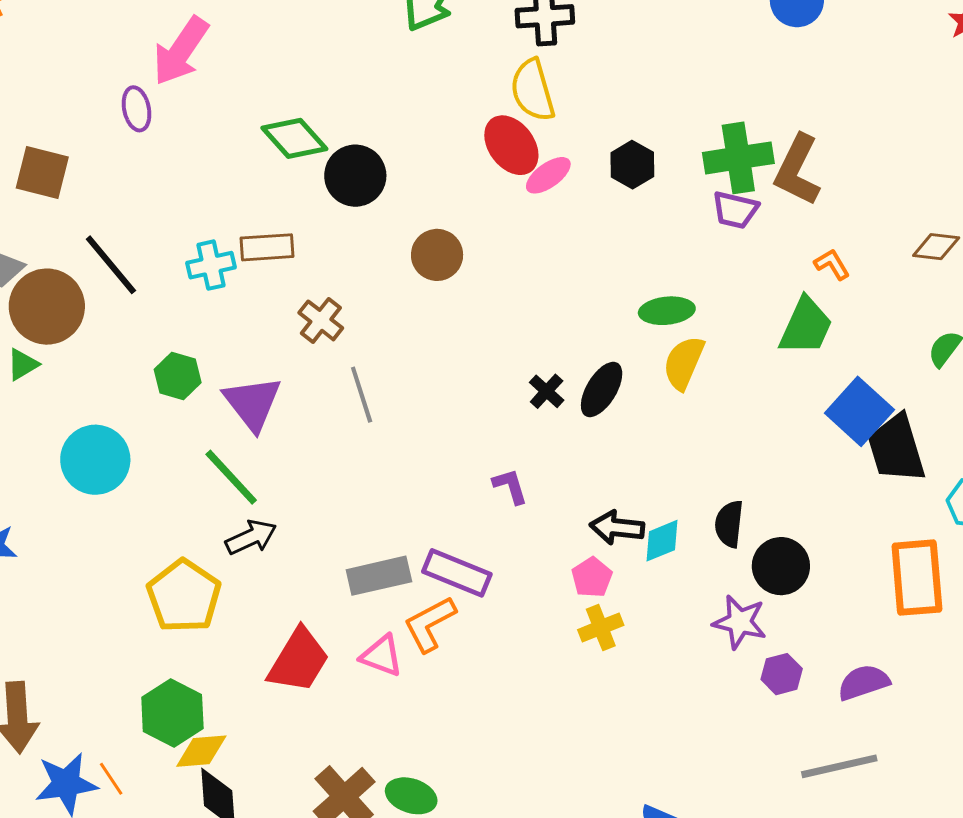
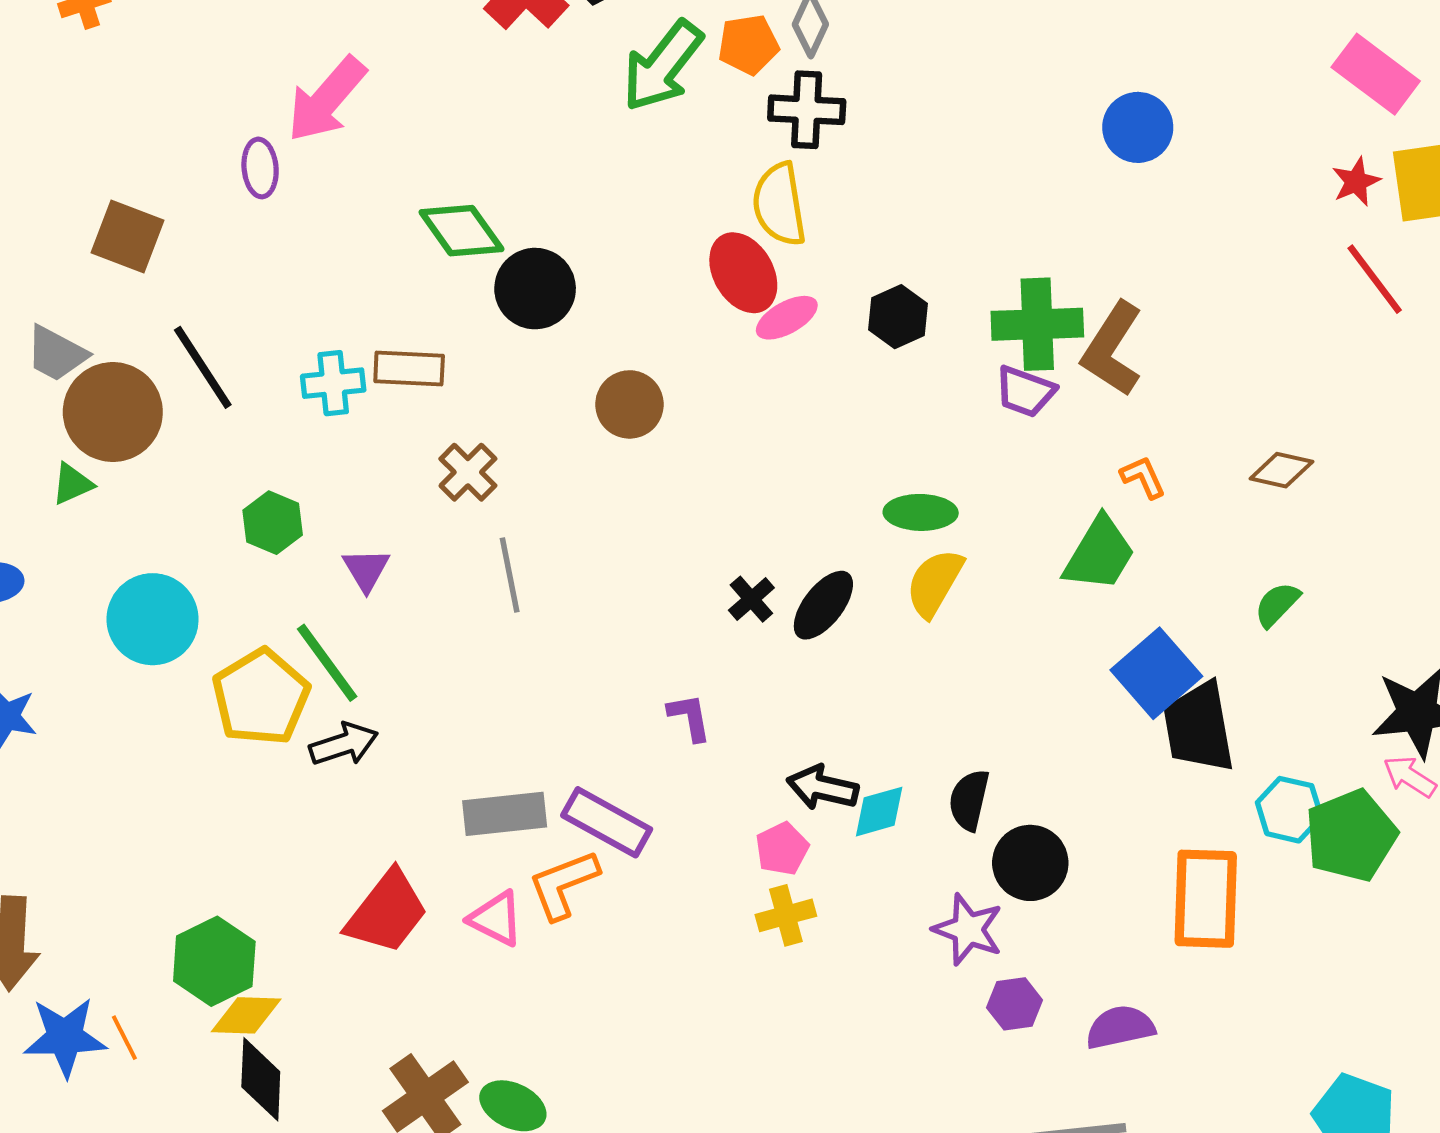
purple triangle: (252, 403) -> (366, 570), size x0.6
yellow pentagon: (184, 596) -> (261, 697), moved

